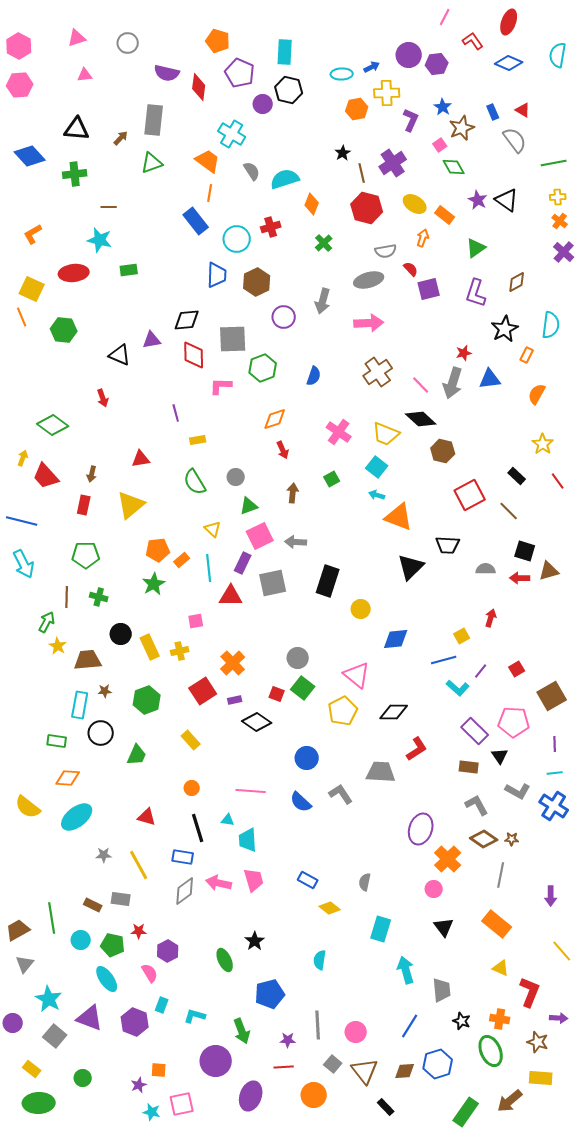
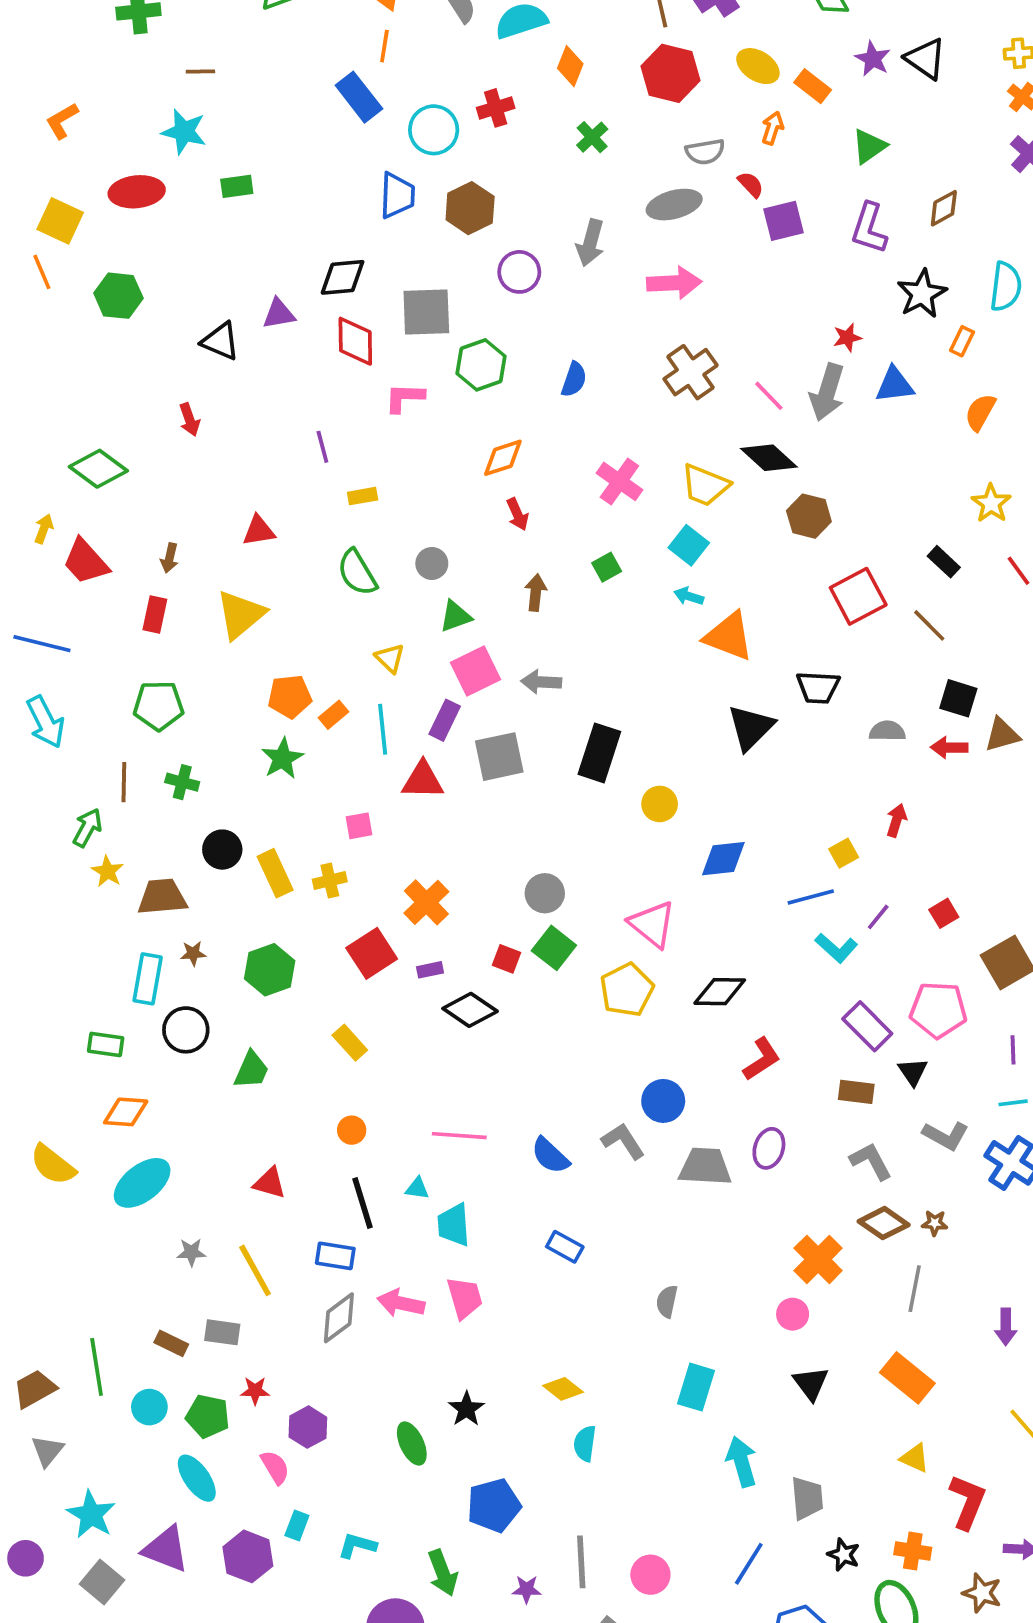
blue circle: (307, 758) -> (663, 1101), moved
gray trapezoid: (381, 772) -> (705, 1167), moved
purple ellipse: (421, 829) -> (769, 1148), moved, size x0.7
blue rectangle: (308, 880) -> (565, 1247), moved
yellow diamond: (330, 908) -> (563, 1389), moved

